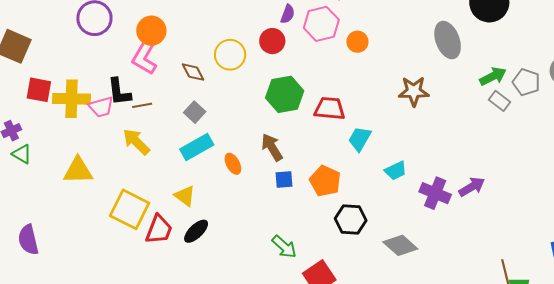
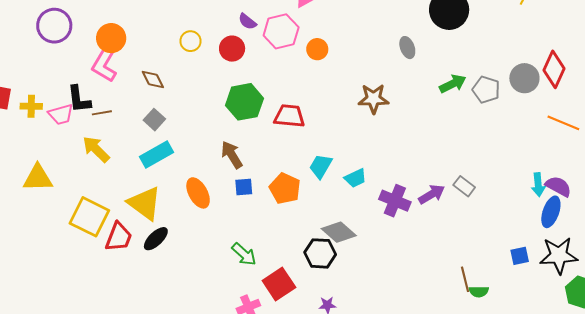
purple semicircle: (288, 14) -> (247, 22), turned 108
gray ellipse: (448, 40) -> (407, 48), size x0.6
yellow circle: (230, 55) -> (191, 41), moved, size x0.7
yellow cross: (72, 99) -> (31, 106), size x0.6
gray rectangle: (499, 101) -> (464, 186), moved
cyan trapezoid: (360, 139) -> (321, 166), moved
orange ellipse: (233, 164) -> (198, 193), moved, size x1.4
yellow triangle: (185, 196) -> (145, 203), size x1.6
black hexagon: (351, 219) -> (320, 253), moved
gray diamond: (400, 245) -> (339, 232), moved

